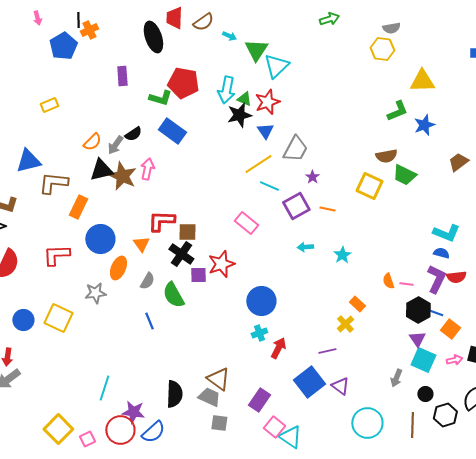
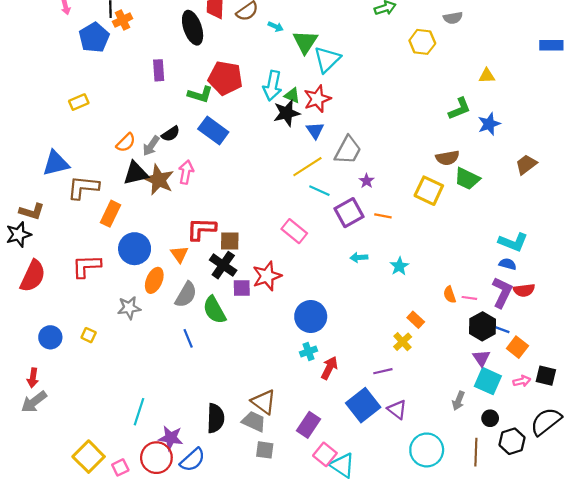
yellow hexagon: (382, 49) -> (422, 42), moved
yellow triangle: (422, 81) -> (487, 76), size x0.6
gray semicircle: (147, 281) -> (186, 295), size x1.4
yellow square: (58, 318) -> (89, 335), size x0.5

